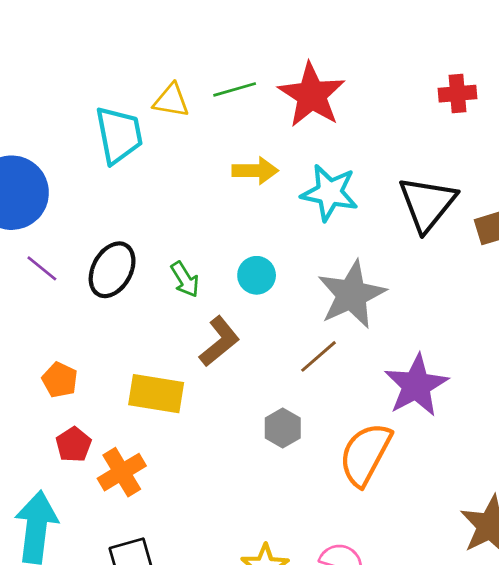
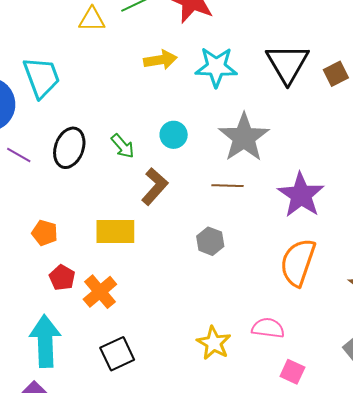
cyan trapezoid: (119, 135) -> (42, 77), moved
brown line: (319, 356) -> (227, 186), turned 52
orange semicircle: (365, 454) -> (298, 262), moved

